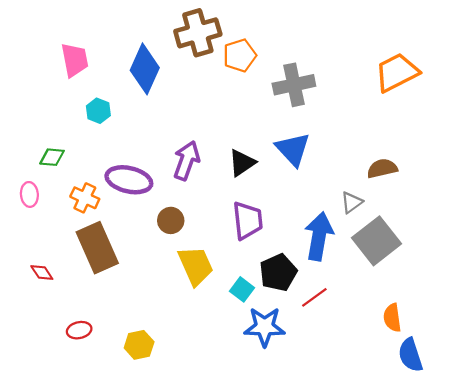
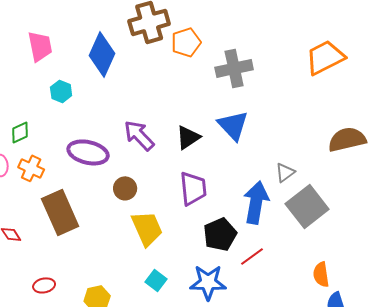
green diamond: (52, 157) -> (20, 132), turned -30
purple arrow: (187, 161) -> (139, 135), turned -64
brown semicircle: (382, 168) -> (347, 139), moved, size x1.4
orange cross: (85, 198) -> (31, 168), moved
cyan square: (242, 289) -> (156, 280), moved

